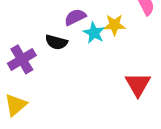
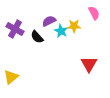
black semicircle: (56, 42) -> (37, 37), turned 32
purple cross: (22, 59) -> (15, 29), moved, turned -30

